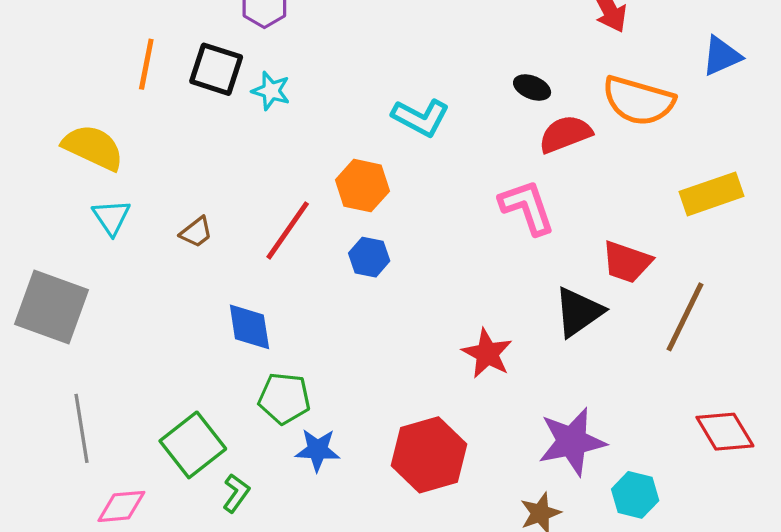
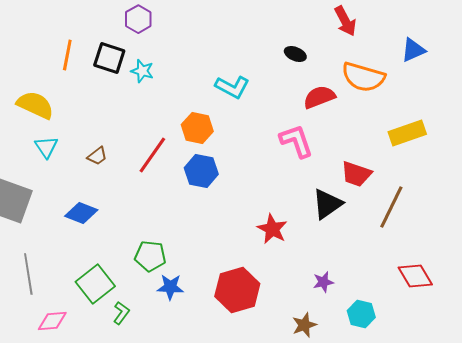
black ellipse: (532, 87) -> (295, 54), moved
blue hexagon: (369, 257) -> (201, 171), size x1.4
blue diamond: (249, 327) -> (81, 213), moved, turned -60
purple star: (572, 442) -> (323, 282), size x0.5

